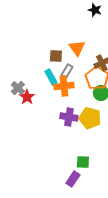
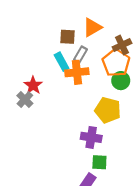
orange triangle: (77, 48) -> (92, 27), turned 36
gray cross: (18, 88) -> (25, 100), moved
purple cross: (69, 117) -> (91, 137), moved

